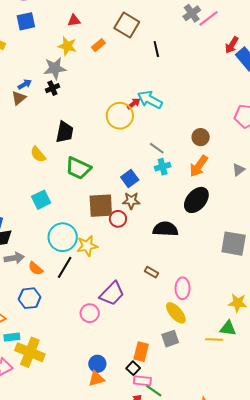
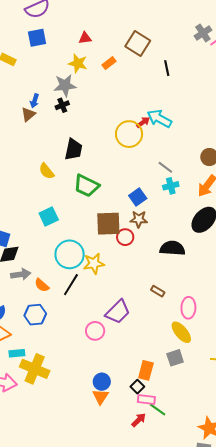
blue arrow: (25, 84) -> (35, 101), turned 136
orange triangle: (96, 379) -> (100, 397), turned -42

